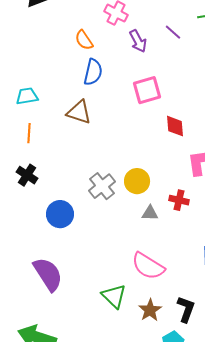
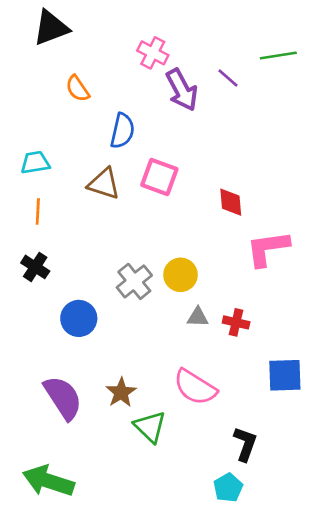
orange semicircle: (84, 40) -> (77, 89), moved
purple arrow: (138, 41) -> (182, 90), size x1.4
pink square: (147, 90) -> (159, 177), moved, turned 36
red cross: (179, 200) -> (236, 322), moved
brown star: (150, 310) -> (121, 392), moved

